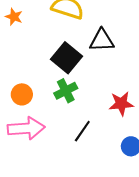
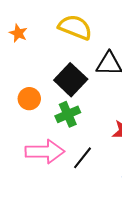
orange circle: (22, 94) -> (29, 99), moved
pink arrow: (26, 128) -> (45, 152), moved

